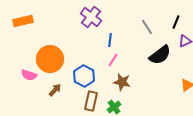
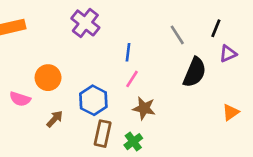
purple cross: (91, 17) -> (85, 23), moved
black semicircle: (160, 55) -> (195, 72), turned -30
orange circle: (50, 59) -> (48, 78), size x0.7

